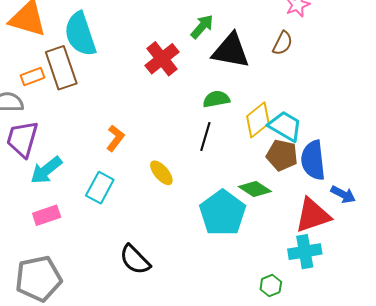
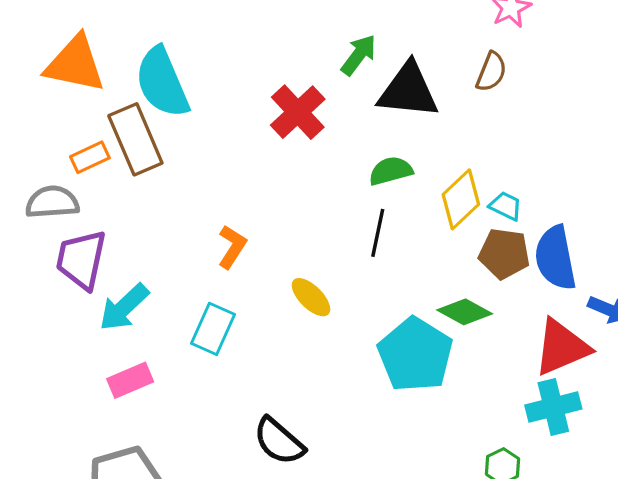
cyan trapezoid: (285, 126) -> (506, 206), size x0.6

